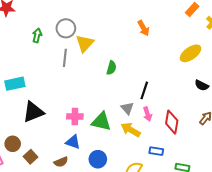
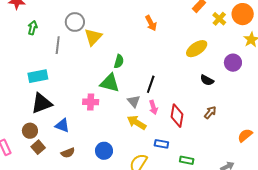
green arrow: (37, 35) -> (33, 28), moved
gray line: (65, 58) -> (58, 45), moved
cyan rectangle: (15, 84) -> (38, 76), moved
pink cross: (75, 116) -> (91, 102), moved
green triangle: (101, 122) -> (110, 83), moved
blue triangle: (73, 142) -> (62, 125), moved
brown circle: (13, 144) -> (30, 131), moved

